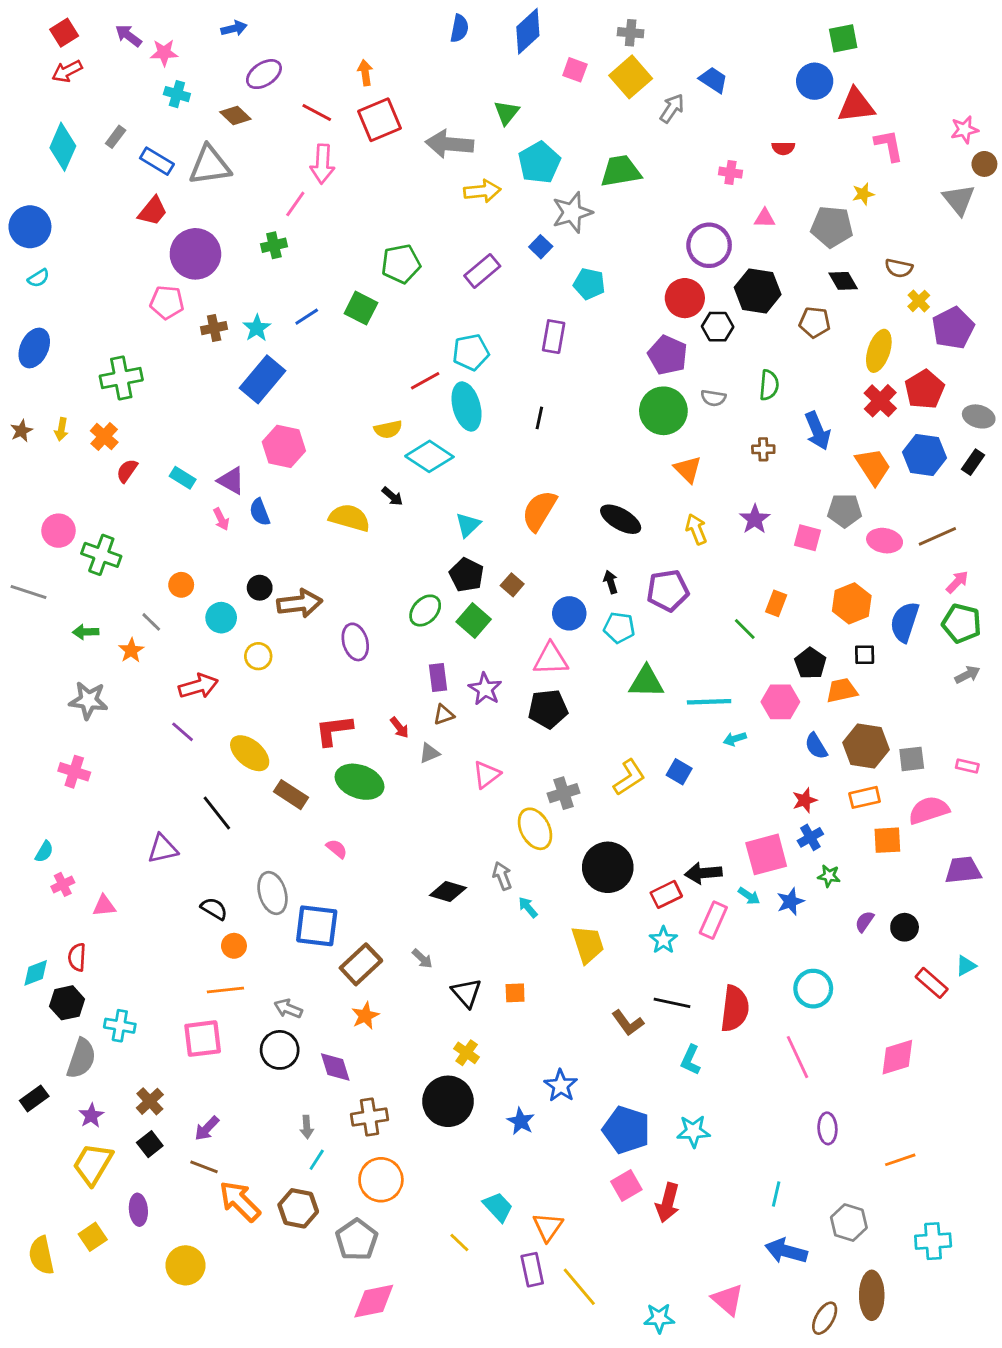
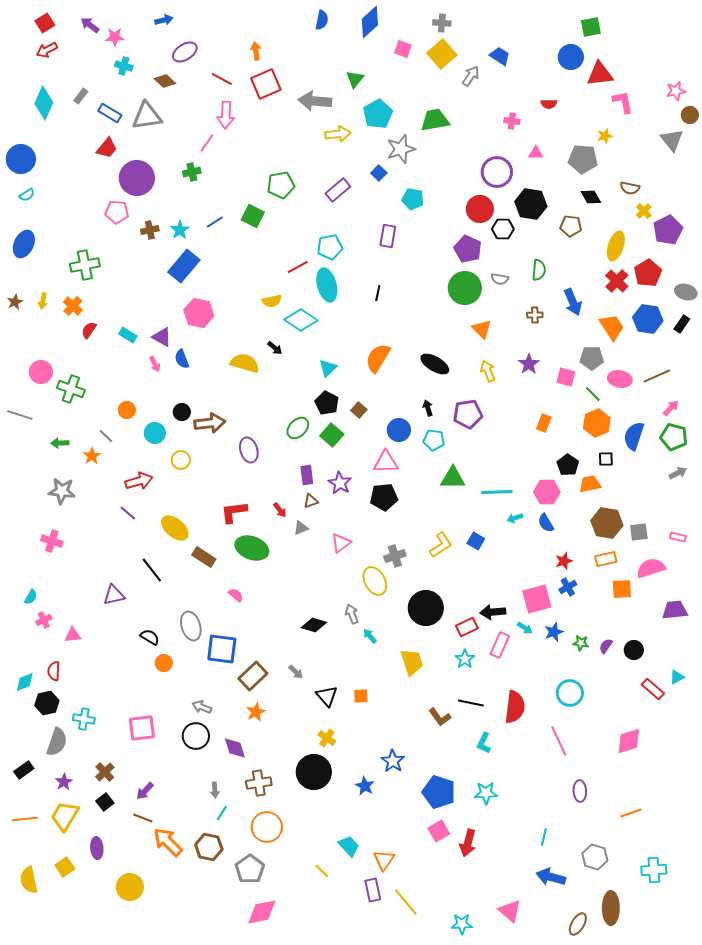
green line: (745, 629) -> (593, 394), moved
blue semicircle: (816, 746) -> (546, 523), moved
green star: (829, 876) -> (581, 643), moved
orange line: (225, 990) -> (25, 819), moved

